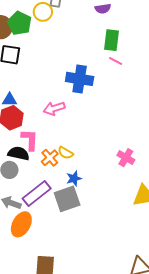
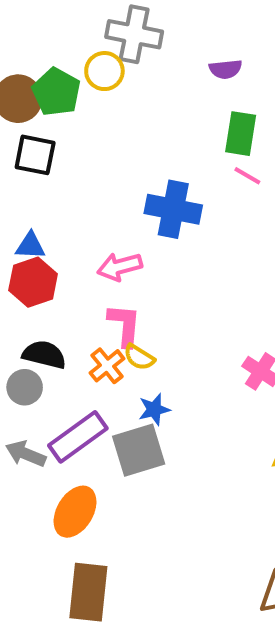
pink L-shape: (30, 140) -> (125, 325), moved
orange ellipse: (21, 224) -> (75, 512), moved

